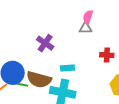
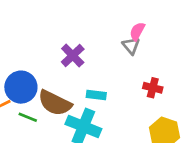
gray triangle: (85, 28) -> (131, 46), turned 40
green line: (21, 84) -> (28, 117), moved

